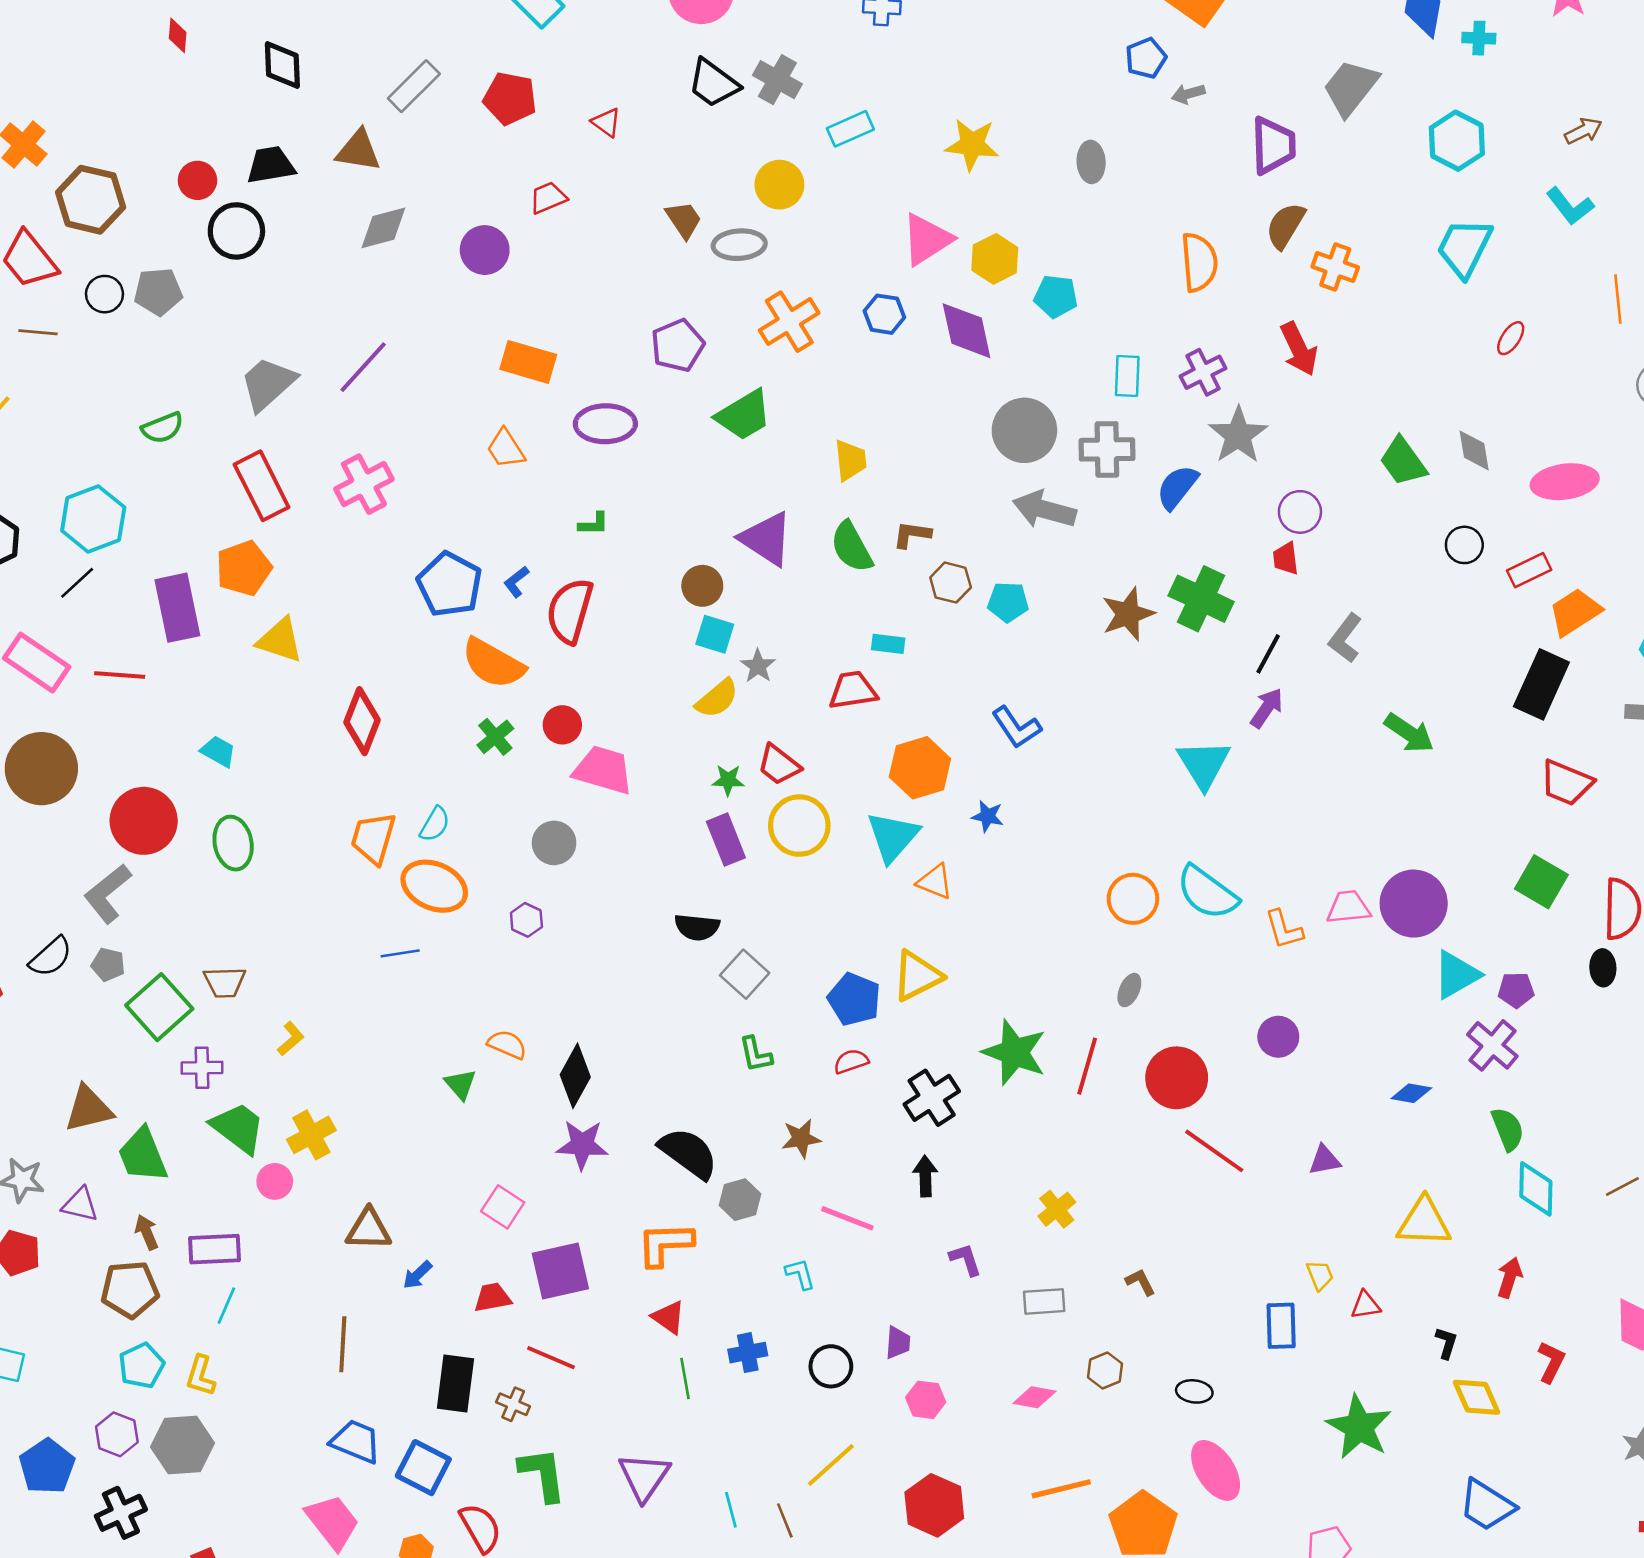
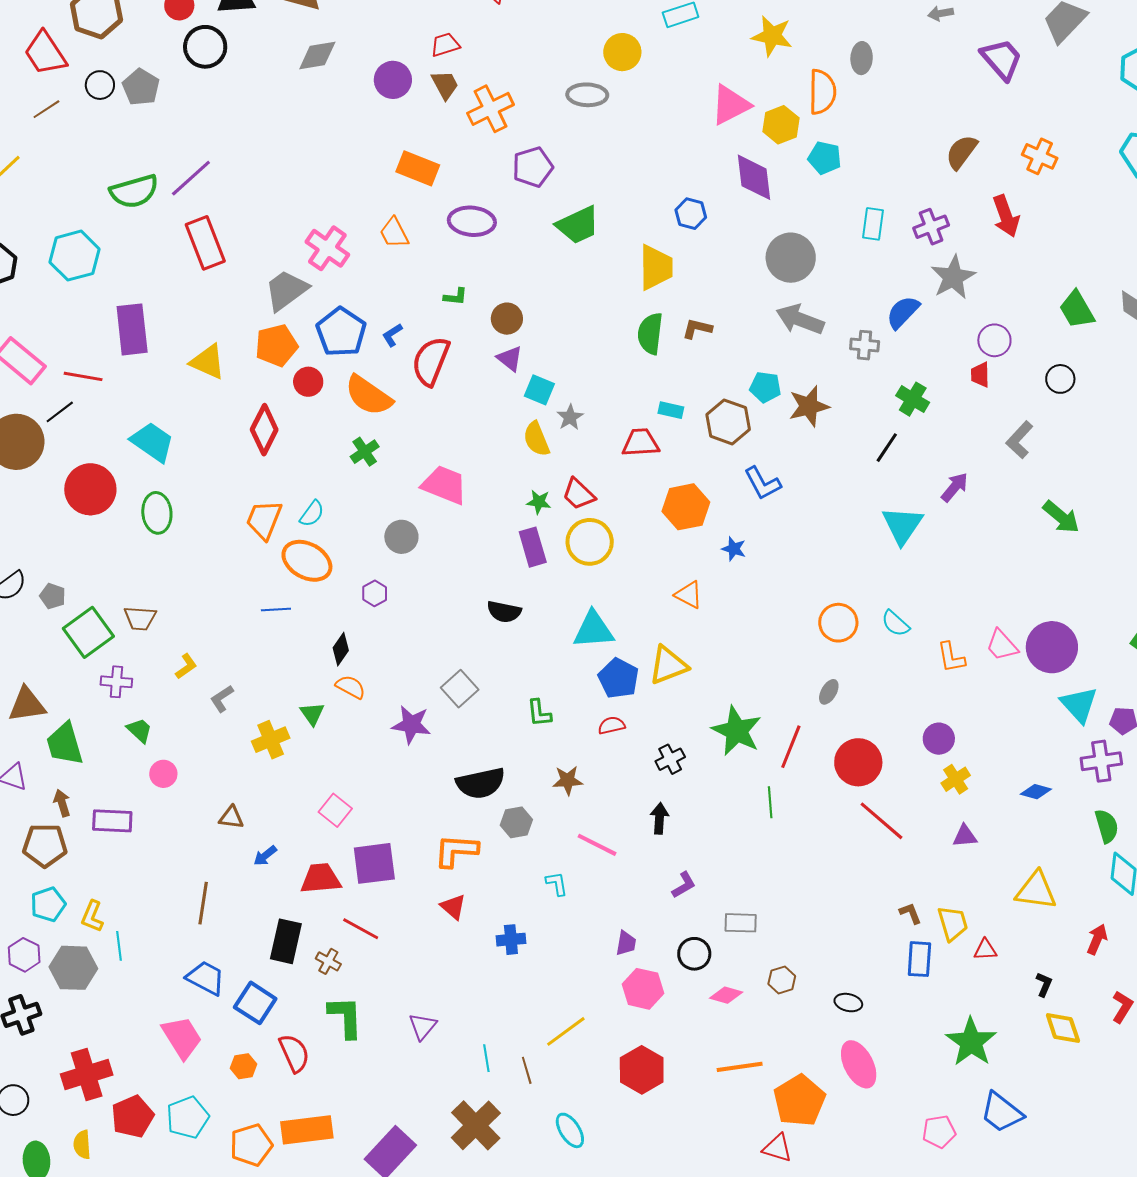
purple trapezoid: (1273, 145) -> (1002, 59), turned -45
brown trapezoid: (684, 220) -> (445, 85), moved
brown semicircle: (1285, 226) -> (962, 152), moved
orange semicircle: (1199, 262) -> (822, 92), moved
gray pentagon: (158, 292) -> (141, 87), turned 30
blue hexagon: (884, 314) -> (691, 214), moved
orange cross: (789, 322) -> (491, 109), moved
brown line: (38, 332) -> (46, 109), turned -44
purple line: (363, 367) -> (191, 178), moved
gray trapezoid: (268, 384) -> (286, 290), moved
green semicircle: (163, 428) -> (134, 191), size x1.5
gray cross: (1107, 449) -> (865, 345), moved, size x0.7
yellow trapezoid: (850, 460) -> (656, 267), size x1.4
pink cross: (364, 484) -> (327, 248), moved, turned -33
purple triangle: (766, 539) -> (510, 358), moved, size x0.6
black circle: (1464, 545) -> (1060, 379), moved
green semicircle: (852, 547) -> (650, 334), turned 30
orange pentagon: (244, 568) -> (276, 345), moved
black line: (77, 583) -> (60, 412), moved
brown hexagon: (951, 583) -> (728, 422), moved, size x1.4
brown circle: (702, 586) -> (507, 319), moved
green cross: (1201, 599) -> (913, 399), size x0.7
brown star: (1128, 614) -> (809, 406), moved
black line: (1268, 654) -> (887, 448), moved
yellow semicircle: (717, 699) -> (536, 439), turned 102
red circle: (562, 725) -> (308, 382), moved
cyan trapezoid: (218, 751) -> (152, 442), size x1.6
cyan triangle: (893, 837) -> (593, 630), moved, turned 39
cyan semicircle: (1207, 893) -> (895, 623), size x0.6
gray L-shape: (108, 894) -> (222, 699), moved, size x0.6
pink trapezoid: (1348, 907) -> (1002, 645), turned -132
gray square: (745, 974) -> (460, 689), moved
cyan triangle: (1456, 975) -> (1079, 705), turned -48
purple cross: (1492, 1045) -> (1101, 761), turned 36
black diamond: (575, 1076) -> (341, 649), moved, size x0.7
black cross: (932, 1098) -> (670, 759), size x0.7
green trapezoid: (238, 1128) -> (139, 730), size x0.6
yellow cross: (311, 1135) -> (271, 740), moved
purple star: (582, 1145) -> (411, 725), moved
black semicircle: (688, 1153) -> (481, 783), turned 126
yellow cross: (1057, 1209) -> (956, 779), moved
brown triangle: (369, 1229) -> (231, 817), size x0.7
purple L-shape: (965, 1260) -> (684, 885), turned 72
yellow trapezoid: (1320, 1275) -> (953, 923), size x1.5
brown L-shape: (1140, 1282) -> (910, 913), moved
red trapezoid: (492, 1298) -> (321, 879), size x1.4
cyan line: (226, 1306) -> (119, 946), moved, turned -36
black circle: (831, 1366) -> (694, 954), moved
green line: (685, 1378) -> (770, 802), moved
pink hexagon: (926, 1400) -> (643, 989), size x1.4
purple triangle: (644, 1477) -> (423, 1026), size x0.7
blue trapezoid: (1487, 1505) -> (1002, 1112), moved

